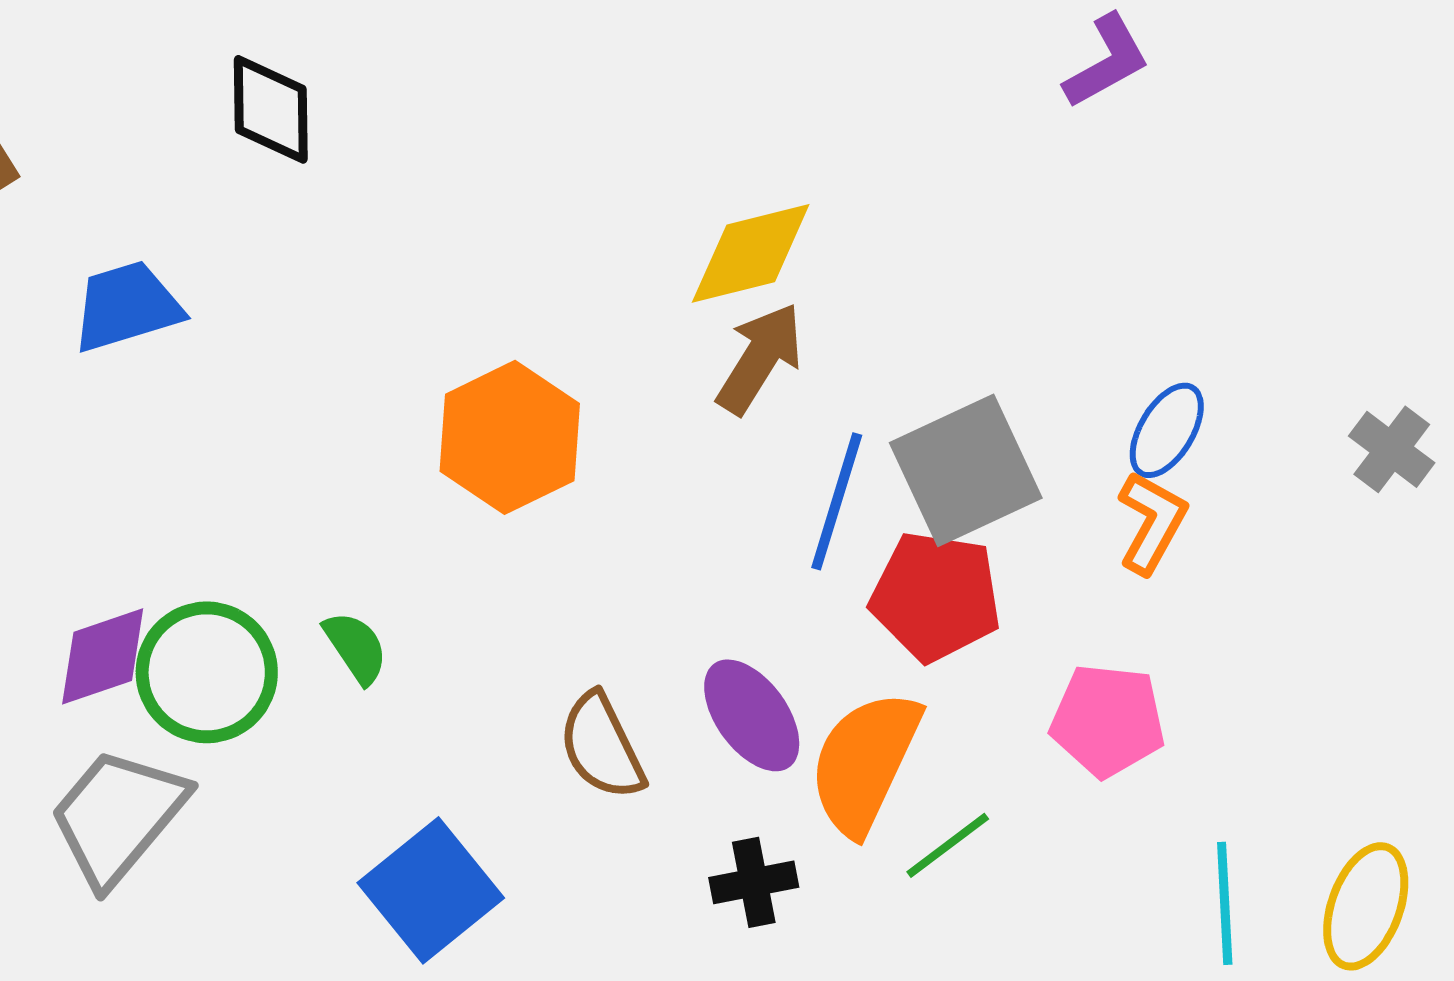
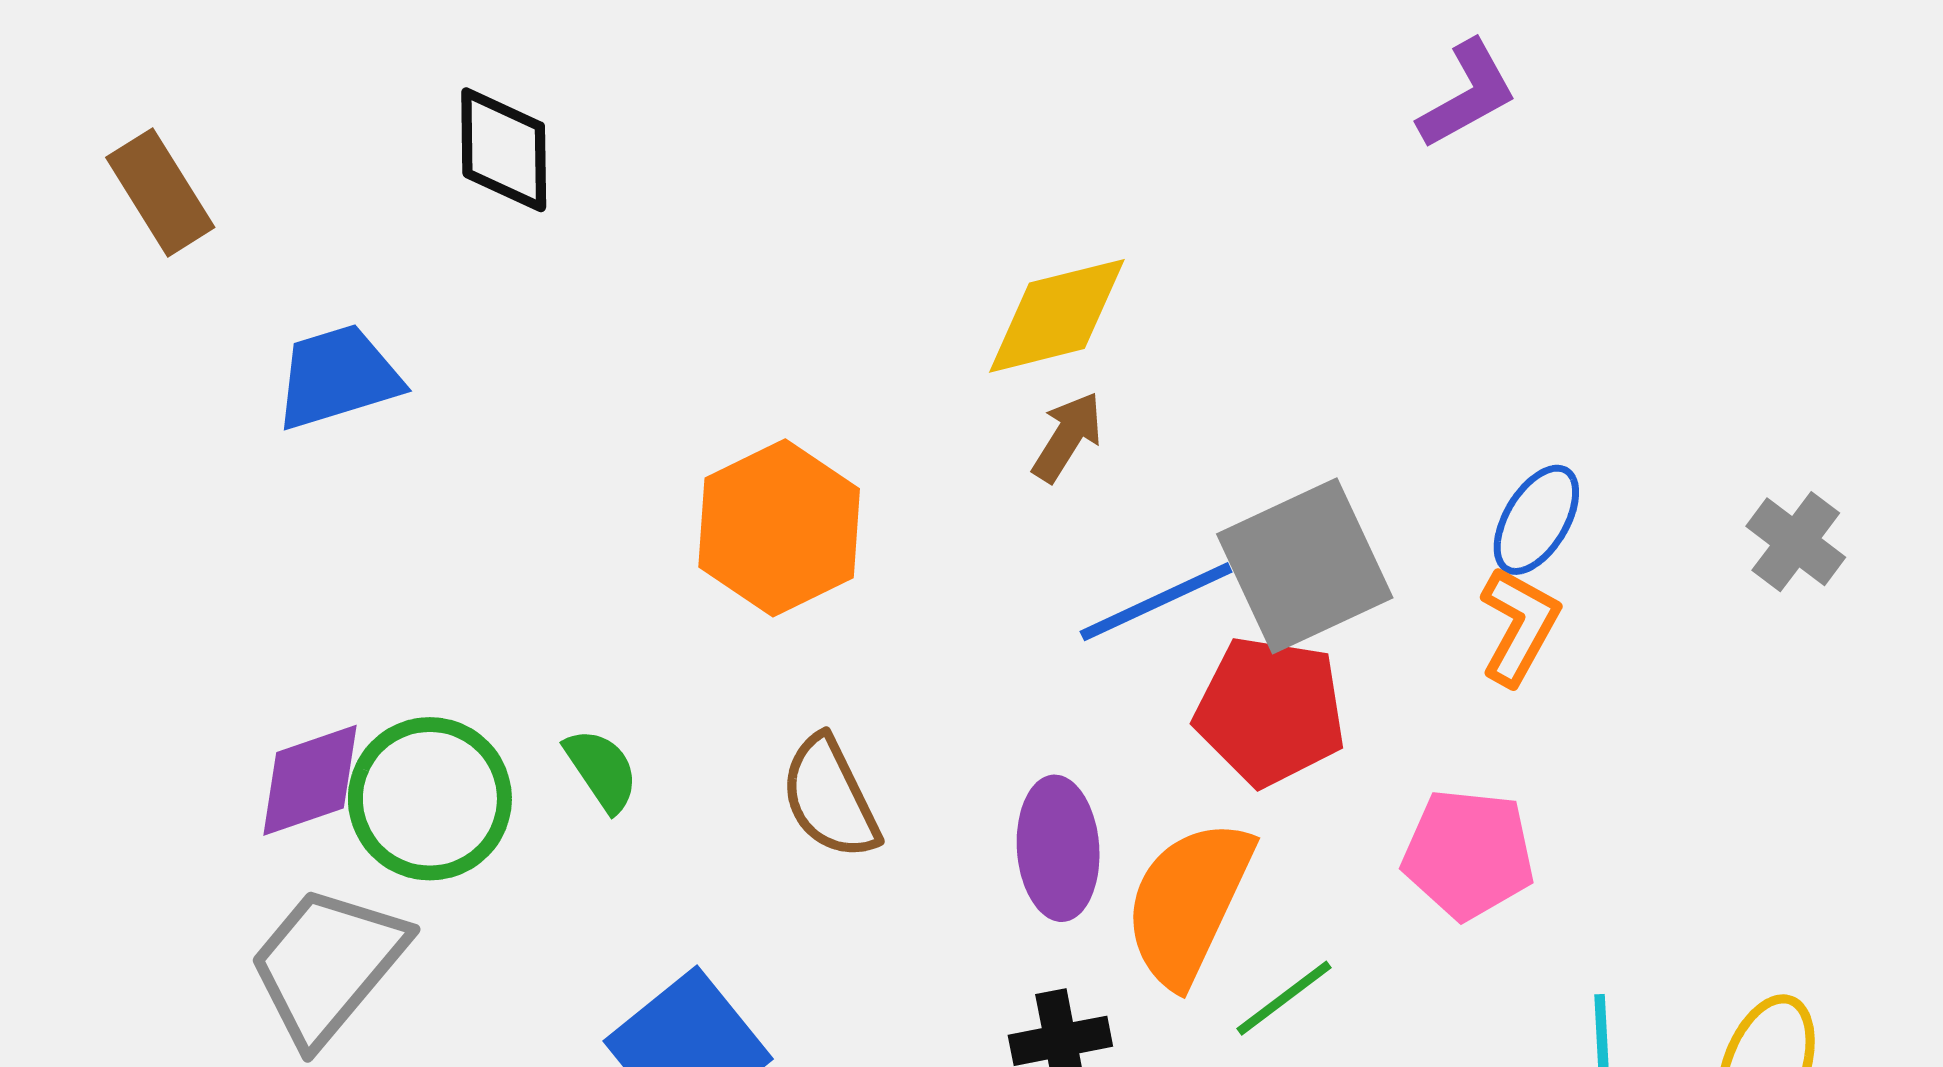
brown arrow: (760, 358) -> (1067, 437), size x0.7
blue line: (837, 501) -> (1156, 602), turned 48
purple ellipse: (752, 715) -> (1058, 848), turned 32
brown semicircle: (602, 746) -> (830, 798), moved

